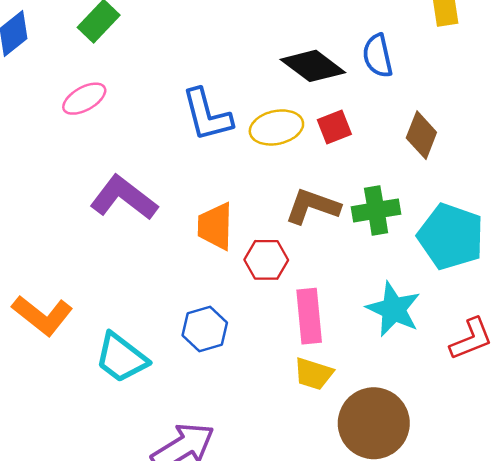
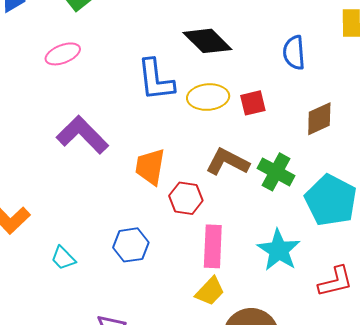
black diamond: (313, 66) -> (207, 41), moved
brown diamond: (421, 135) -> (319, 119), turned 36
green cross: (376, 210) -> (276, 172), turned 30
cyan trapezoid: (121, 358) -> (63, 258), size x0.6
yellow trapezoid: (313, 374) -> (210, 291), turned -72

